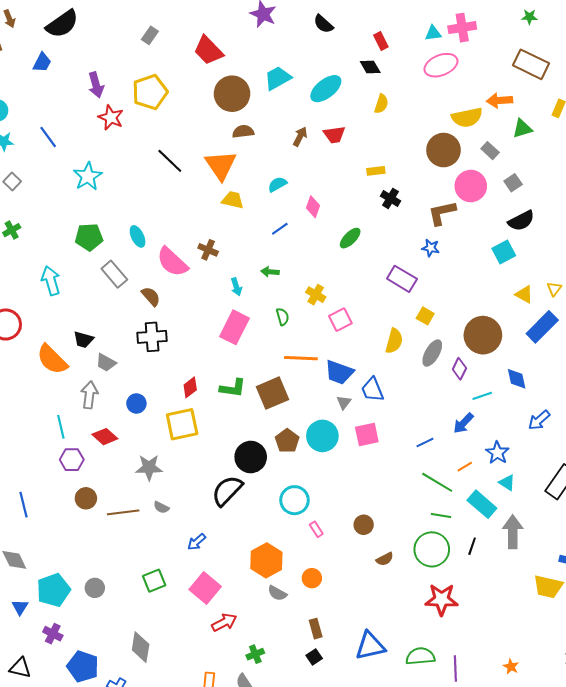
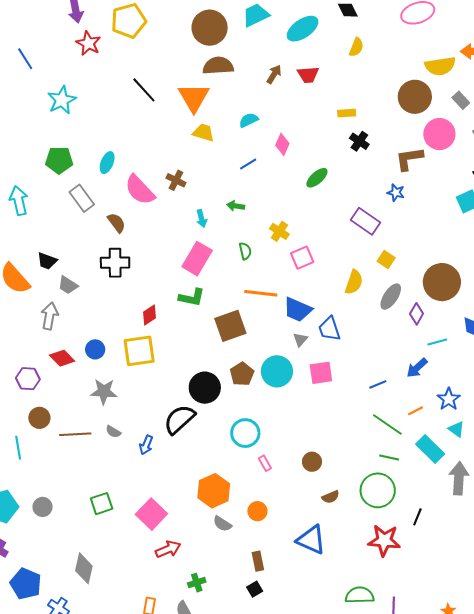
brown semicircle: (243, 132) -> (218, 66), size x1.4
cyan ellipse: (138, 236) -> (107, 163), turned 45
green L-shape: (233, 388) -> (192, 297), moved
blue circle: (136, 403) -> (95, 349), moved
cyan line: (61, 427) -> (18, 448), moved
blue arrow: (197, 542) -> (146, 445), moved, turned -30
black line: (472, 546) -> (417, 517), moved
blue triangle: (370, 646) -> (311, 540), moved, turned 32

